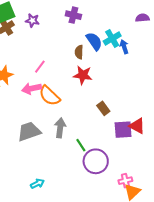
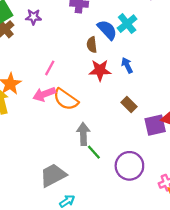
blue arrow: (124, 47) -> (127, 65), moved
gray trapezoid: (29, 131) -> (53, 175), moved
green line: (81, 145) -> (94, 152), moved

